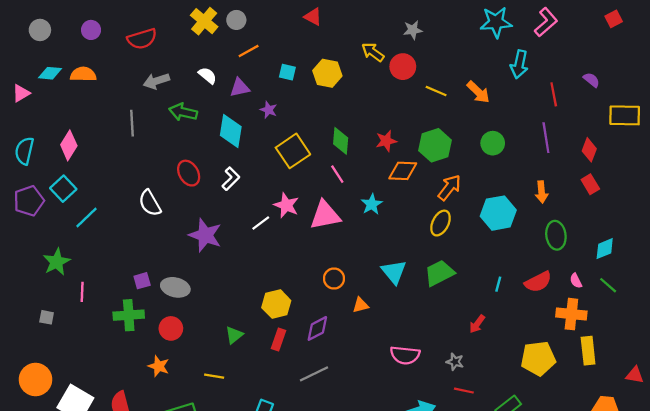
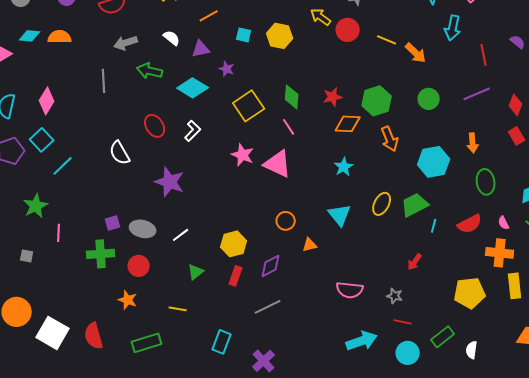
yellow line: (436, 91) -> (387, 40), moved
cyan diamond: (231, 131) -> (193, 88), turned -68
purple line: (546, 138) -> (477, 94), turned 76
orange arrow: (449, 188) -> (390, 139), turned 120
cyan star: (372, 204) -> (344, 167), moved
pink triangle: (325, 215) -> (278, 164), turned 36
white line: (261, 223) -> (181, 235), moved
yellow ellipse: (441, 223) -> (382, 204), moved
green trapezoid: (439, 273) -> (415, 205), moved

